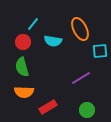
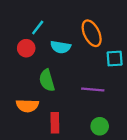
green semicircle: (22, 67) -> (47, 80), moved
purple line: (81, 78) -> (93, 90), turned 36
red rectangle: (48, 107) -> (55, 123), turned -60

